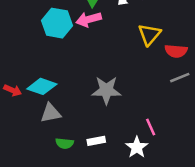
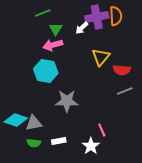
cyan hexagon: (57, 23) -> (46, 71), moved
cyan diamond: (42, 86) -> (16, 120), moved
gray triangle: (51, 113) -> (34, 123), moved

